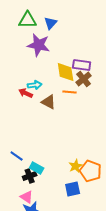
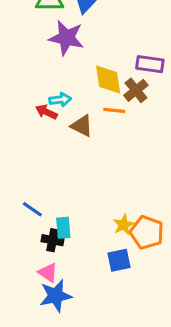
purple rectangle: (82, 65) -> (150, 64), moved
cyan rectangle: (37, 168) -> (63, 228), turned 56
black cross: (30, 176) -> (53, 240), turned 32

